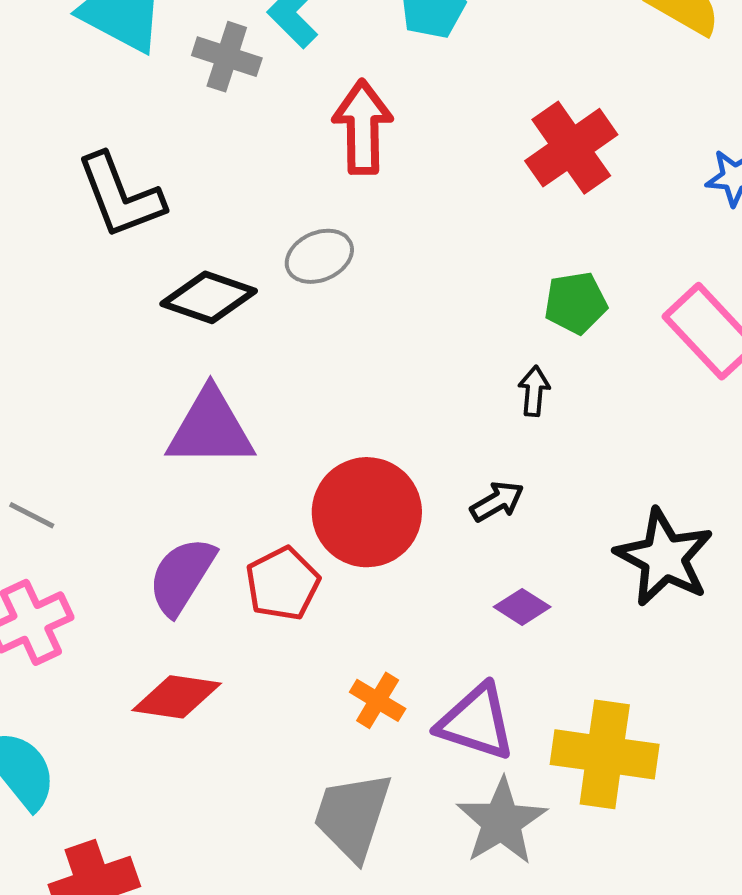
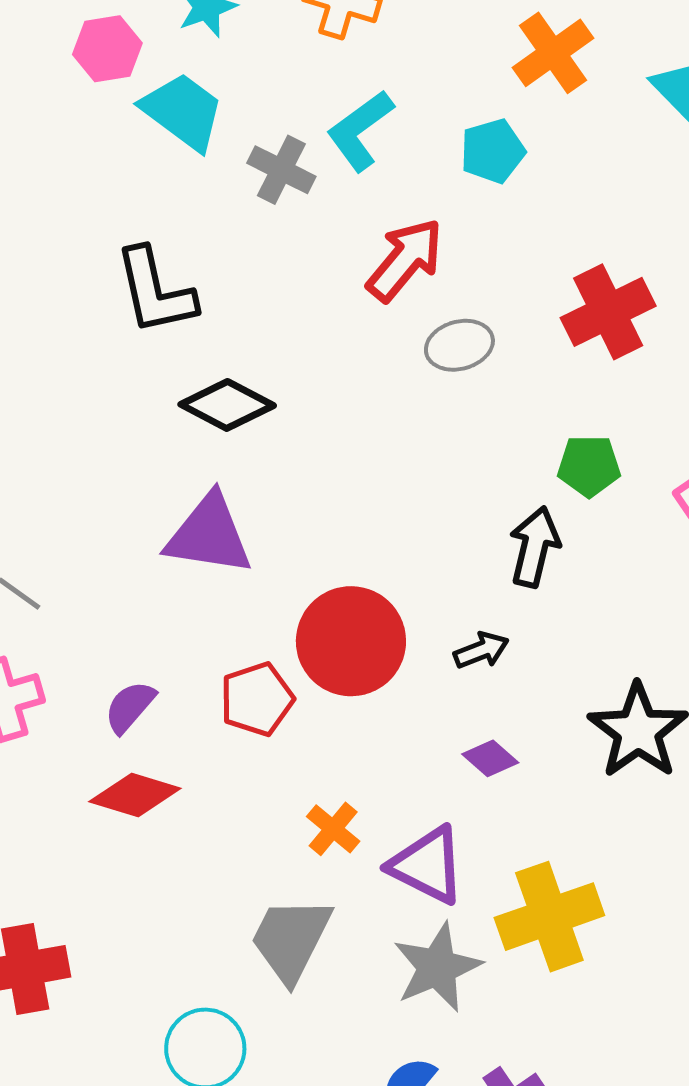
red arrow: (363, 127) -> (405, 260), turned 32
gray ellipse: (319, 256) -> (459, 345), moved
black arrow: (534, 391) -> (535, 547), size x1.6
purple semicircle: (182, 576) -> (130, 707), moved, size x0.7
yellow cross: (605, 754) -> (549, 917), turned -36

